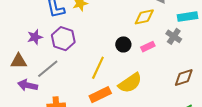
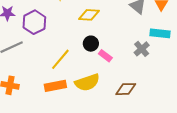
yellow diamond: (144, 17) -> (89, 15), moved
pink rectangle: (148, 47) -> (105, 56), moved, turned 48
brown diamond: (184, 77) -> (126, 89), moved

